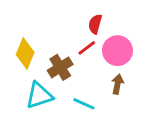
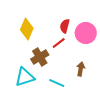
pink circle: (118, 51) -> (86, 33), moved
yellow diamond: (25, 53) -> (27, 29), moved

